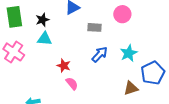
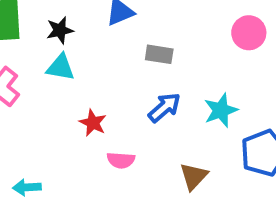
pink circle: (122, 14) -> (249, 33), moved
pink semicircle: (72, 84) -> (121, 160), moved, turned 128
brown triangle: (131, 88) -> (194, 176), moved, turned -35

